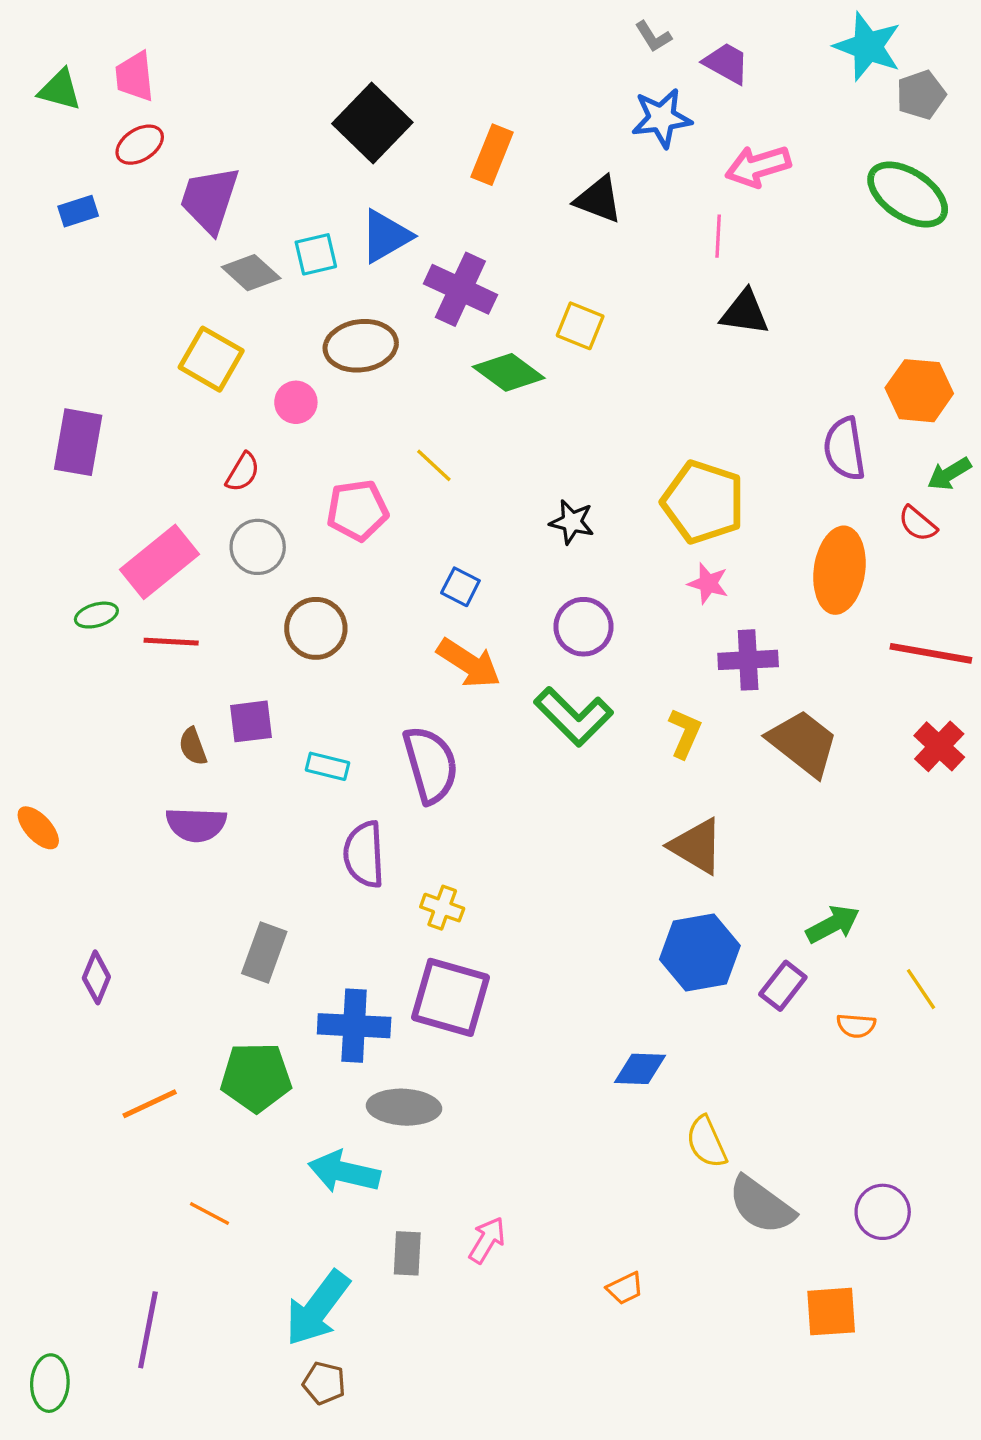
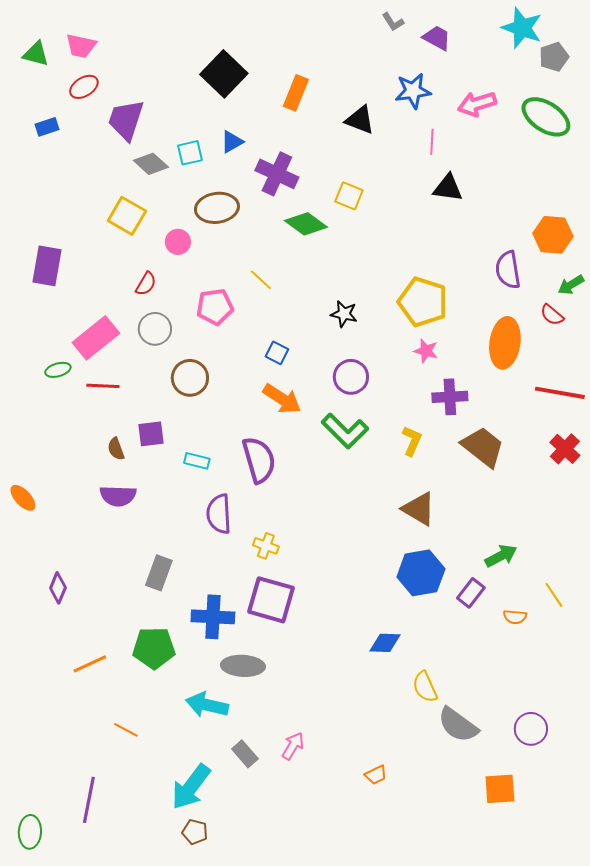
pink trapezoid: (135, 76) -> (81, 46), turned -72
blue star: (662, 118) -> (413, 91), moved
pink arrow: (758, 166) -> (477, 104), moved
blue triangle: (386, 236) -> (232, 142), size x0.7
gray rectangle: (407, 1253) -> (245, 754), turned -44

